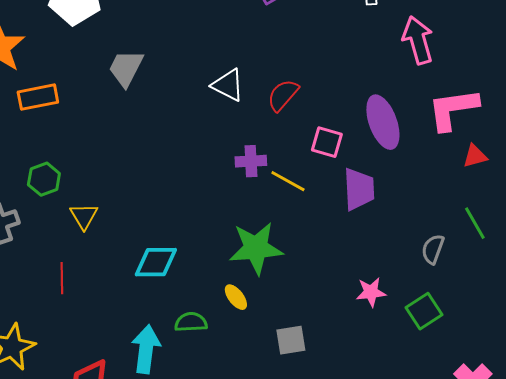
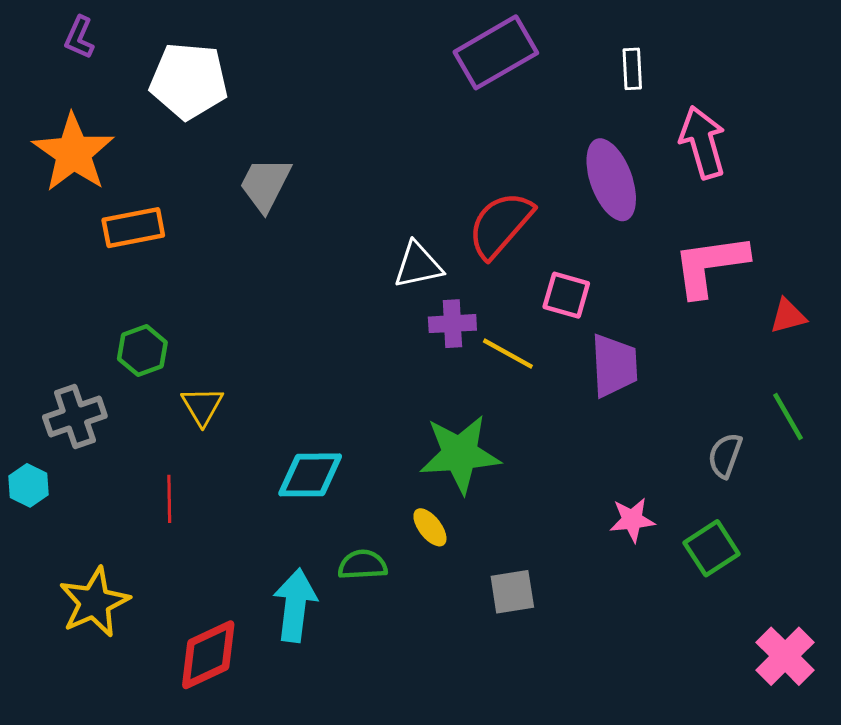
white triangle: (228, 85) -> (418, 265), moved, turned -39
red semicircle: (283, 95) -> (500, 225), size x1.4
pink L-shape: (453, 109) -> (710, 265), moved
purple ellipse: (383, 122) -> (611, 180), moved

